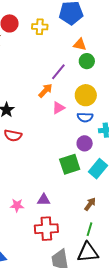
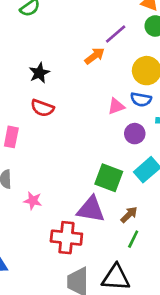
pink triangle: (58, 108) -> (116, 106), moved
green square: (70, 164) -> (109, 178), moved, turned 30
purple triangle: (44, 200) -> (91, 209), moved, size x1.6
green line: (89, 229) -> (133, 239), moved

